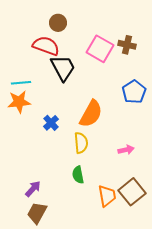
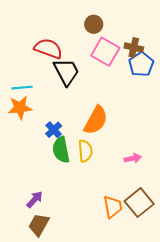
brown circle: (58, 23) -> (94, 24), moved
blue pentagon: (134, 92) -> (141, 64), moved
green semicircle: (78, 175) -> (61, 150), moved, size x1.4

